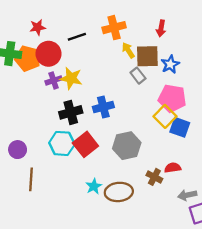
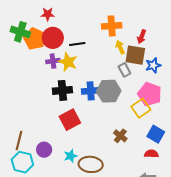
red arrow: (161, 28) -> (142, 37), moved
black line: (77, 37) -> (77, 44), moved
blue square: (180, 127) -> (156, 134), moved
cyan hexagon: (62, 143) -> (22, 162), moved
gray hexagon: (127, 146) -> (109, 91), moved
purple circle: (18, 150) -> (44, 150), moved
red semicircle: (173, 168) -> (151, 154), moved
brown cross: (154, 177) -> (120, 136), moved

